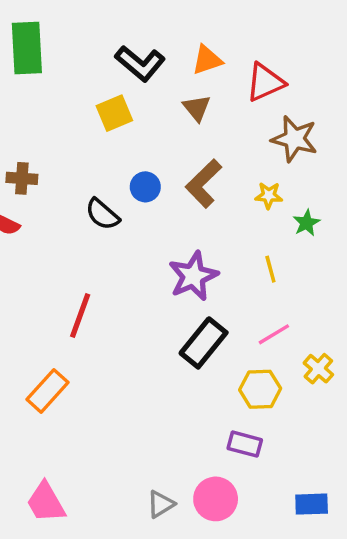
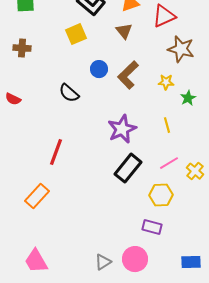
brown cross: (22, 178) -> (22, 48), moved
blue circle: (145, 187) -> (99, 69), moved
yellow cross: (318, 369) -> (195, 171), moved

